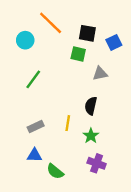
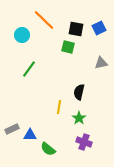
blue square: (114, 42) -> (99, 28), moved
gray triangle: (100, 74) -> (101, 63), moved
gray rectangle: (36, 127) -> (12, 129), moved

